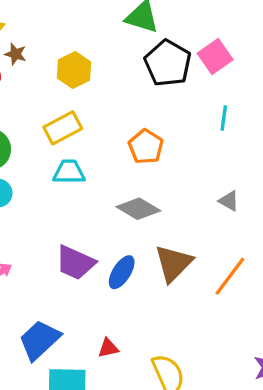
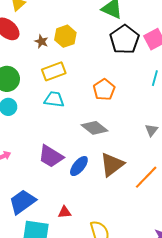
brown star: (15, 54) -> (41, 41), moved
gray triangle: (229, 201) -> (152, 130), turned 32

